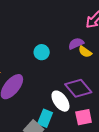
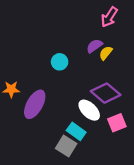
yellow semicircle: (85, 52) -> (106, 53), turned 104
cyan rectangle: (45, 118) -> (76, 131), turned -66

